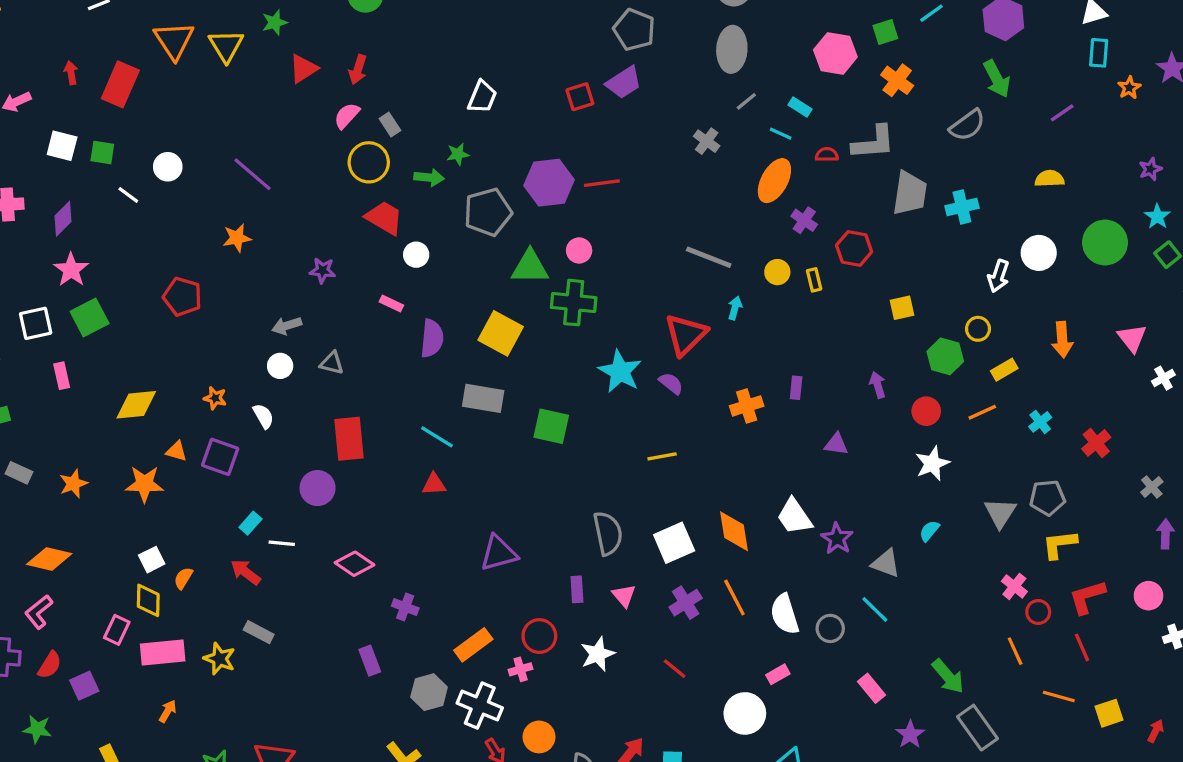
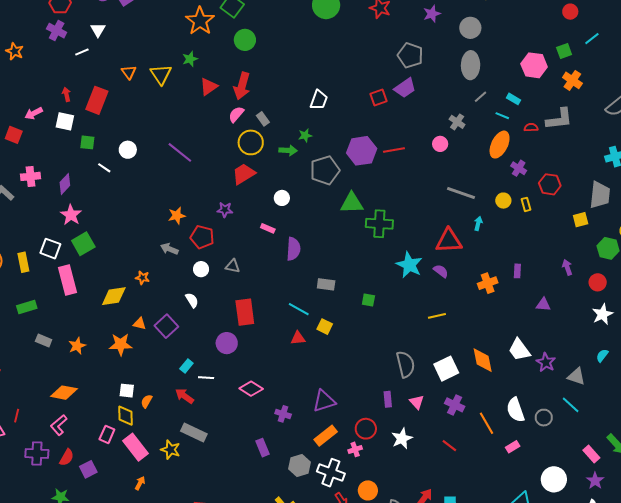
orange triangle: (174, 40) -> (129, 72), size x0.6
red arrow: (358, 69) -> (242, 86), size x1.5
white square: (62, 146) -> (65, 121), moved
gray trapezoid: (910, 193) -> (600, 195), moved
red trapezoid: (384, 218) -> (244, 174), moved, turned -60
orange star: (237, 238) -> (177, 216), moved
pink circle: (579, 250) -> (440, 144), moved
red pentagon: (182, 297) -> (202, 237), moved
white square: (36, 323) -> (50, 249), turned 35
gray arrow: (287, 326) -> (169, 249), moved, turned 42
yellow square: (501, 333) -> (325, 327), moved, size x0.6
red triangle: (686, 335) -> (449, 241), turned 44
pink rectangle: (62, 376) -> (67, 280), size x1.8
orange star: (215, 398) -> (142, 278), moved
gray rectangle: (483, 398) -> (326, 284), size x0.7
green square: (551, 426) -> (368, 300), size x0.6
purple square: (220, 457) -> (166, 326), turned 30
purple triangle: (499, 553) -> (324, 401), moved
white square: (152, 560) -> (127, 391), turned 35
orange line: (734, 598) -> (487, 423), moved
purple cross: (686, 603) -> (455, 405), turned -30
gray rectangle: (259, 632) -> (194, 433), size x1.4
pink rectangle: (163, 652) -> (136, 447), turned 60
pink rectangle: (872, 688) -> (591, 454), moved
white circle: (745, 713) -> (554, 479), moved

